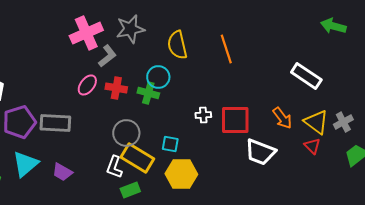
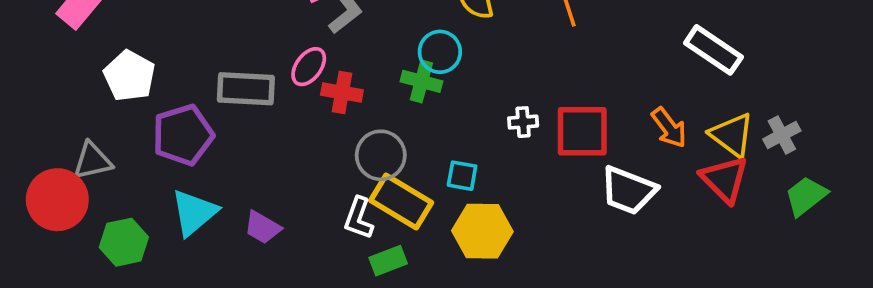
red cross: (116, 88) -> (342, 92), moved
gray rectangle: (55, 123) -> (246, 89), moved
red triangle: (312, 146) -> (725, 179), size x1.6

